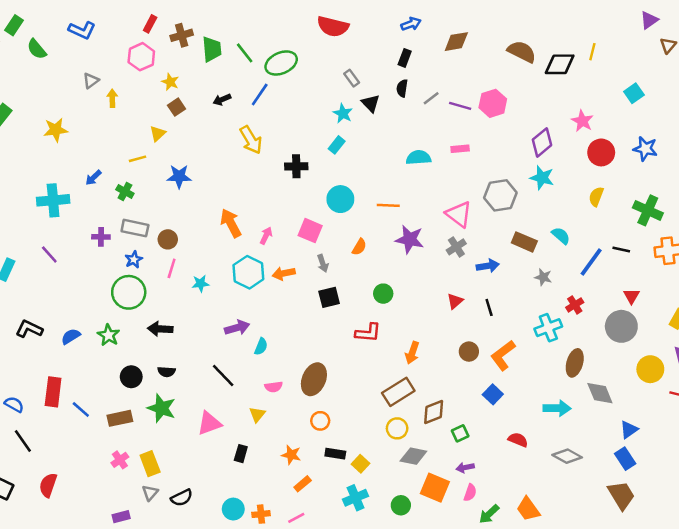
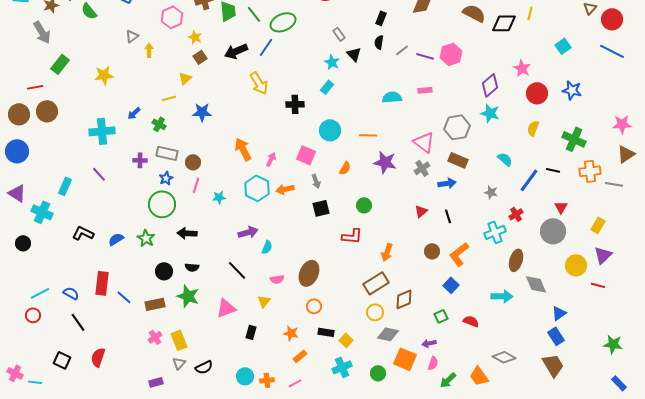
black arrow: (222, 100) -> (236, 51), size x1.6
brown rectangle: (524, 242) -> (458, 160), moved
green square: (460, 433) -> (441, 316), moved
gray diamond: (567, 456) -> (504, 357), moved

